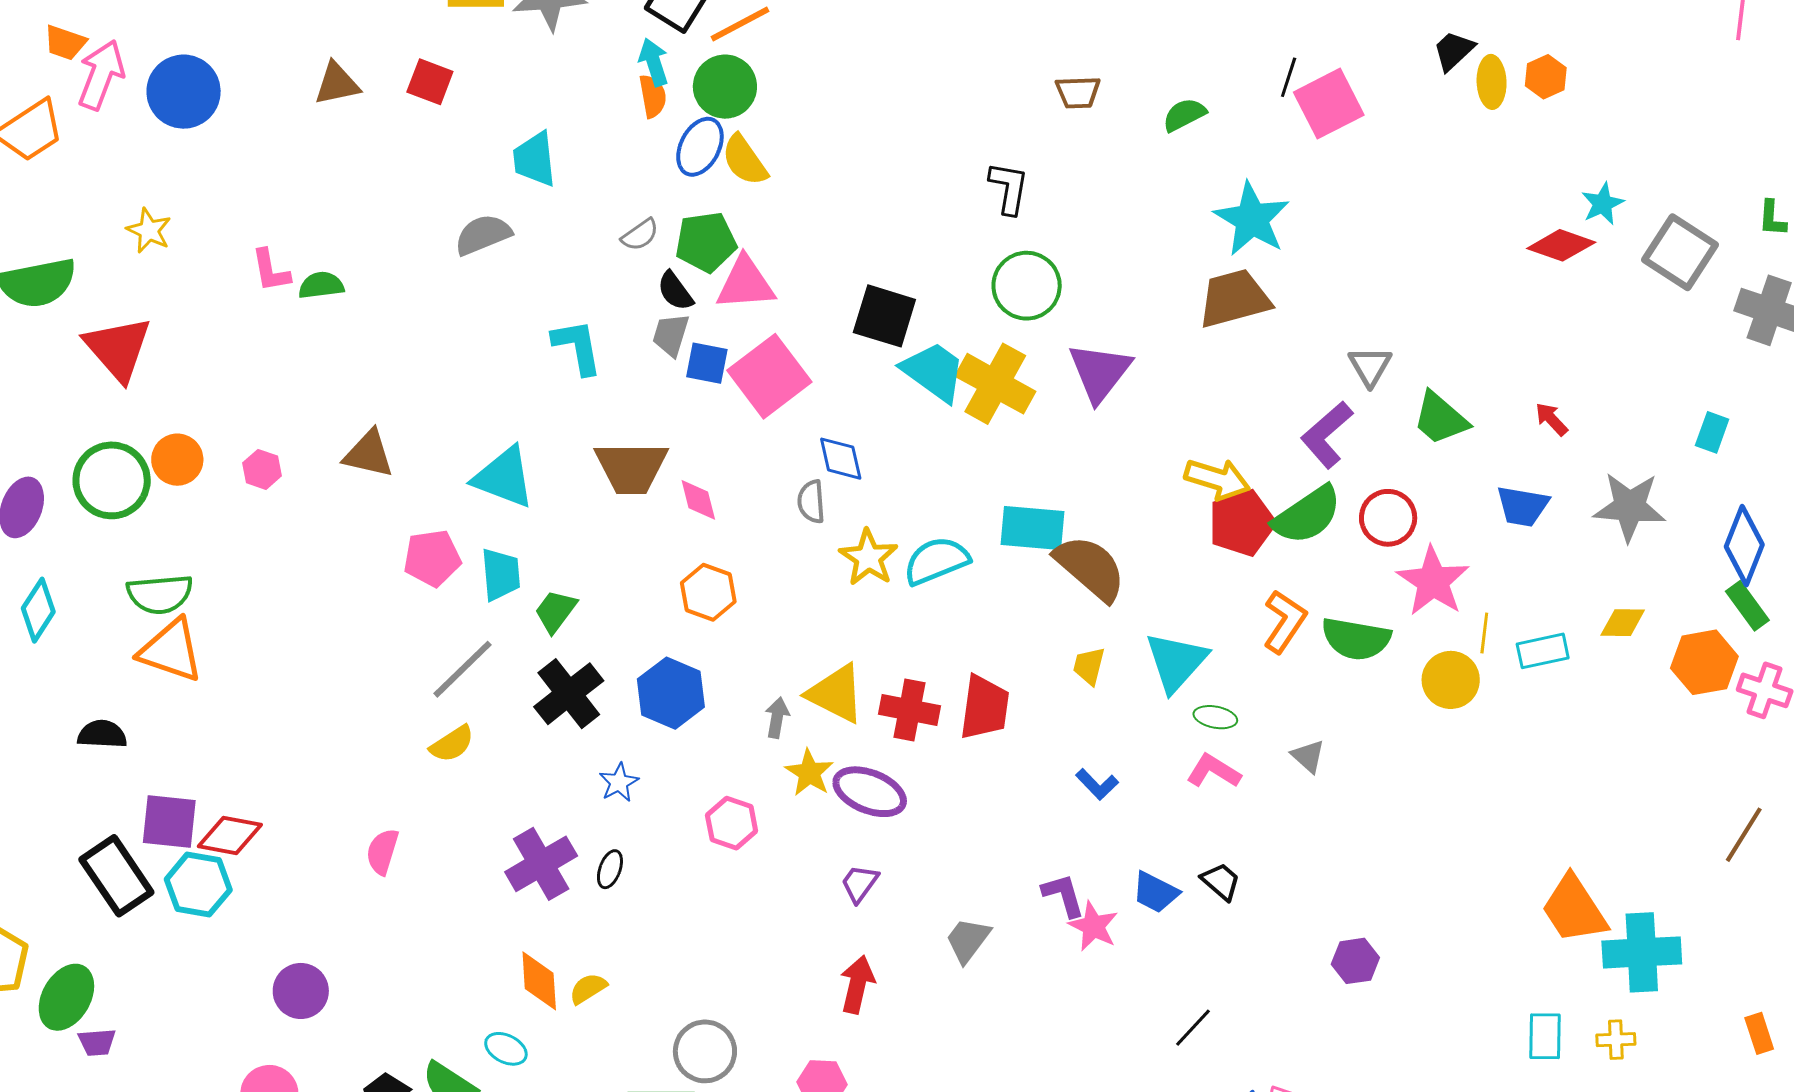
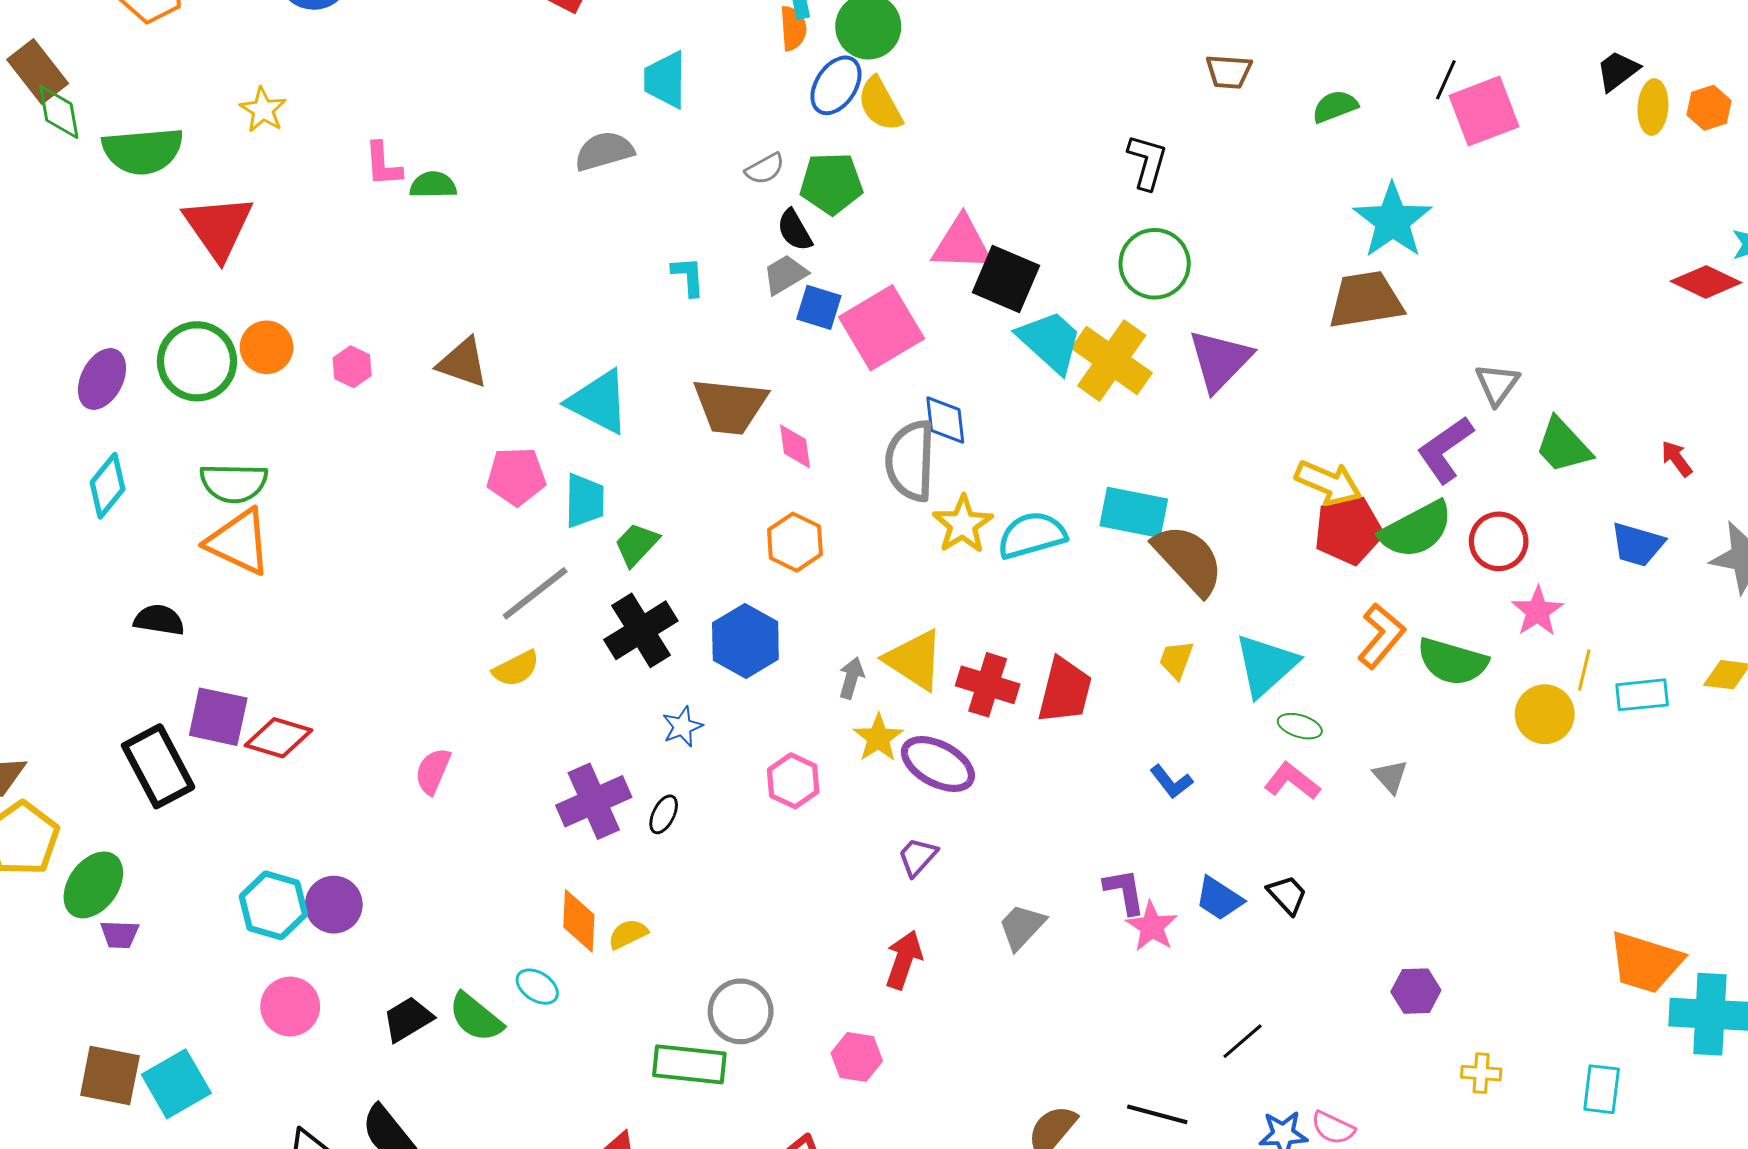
pink triangle: (745, 283) -> (962, 244), moved
gray trapezoid: (671, 335) -> (785, 275), turned 36
cyan L-shape: (577, 347) -> (688, 276), size x0.7
gray semicircle: (811, 502) -> (910, 461), size x1.8
pink star: (1433, 581) -> (1538, 611), size x0.7
cyan hexagon: (198, 885) -> (273, 905), moved
orange trapezoid: (1574, 909) -> (1646, 962), turned -46
yellow cross: (1616, 1040) -> (1481, 1073), moved

